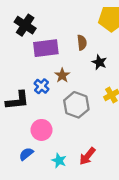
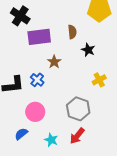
blue cross: (41, 86) -> (37, 80), moved
gray hexagon: (76, 105) -> (78, 109), moved

